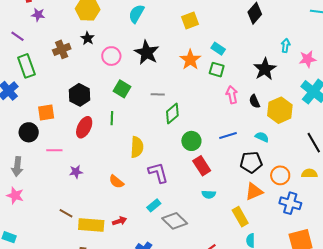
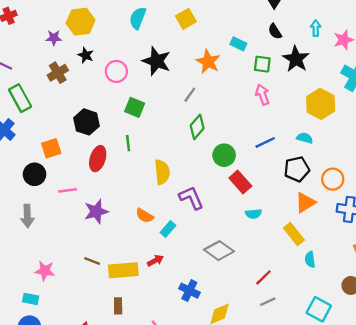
purple star: (38, 15) -> (54, 38), moved
yellow square: (190, 21) -> (186, 19), moved
green square: (217, 70) -> (262, 64), moved
gray line: (158, 94) -> (190, 95), moved, turned -48
black semicircle: (254, 101) -> (275, 31), moved
purple star: (76, 172) -> (96, 211), size x1.5
pink star: (15, 195) -> (45, 271), moved
cyan rectangle: (154, 205) -> (168, 229), moved

